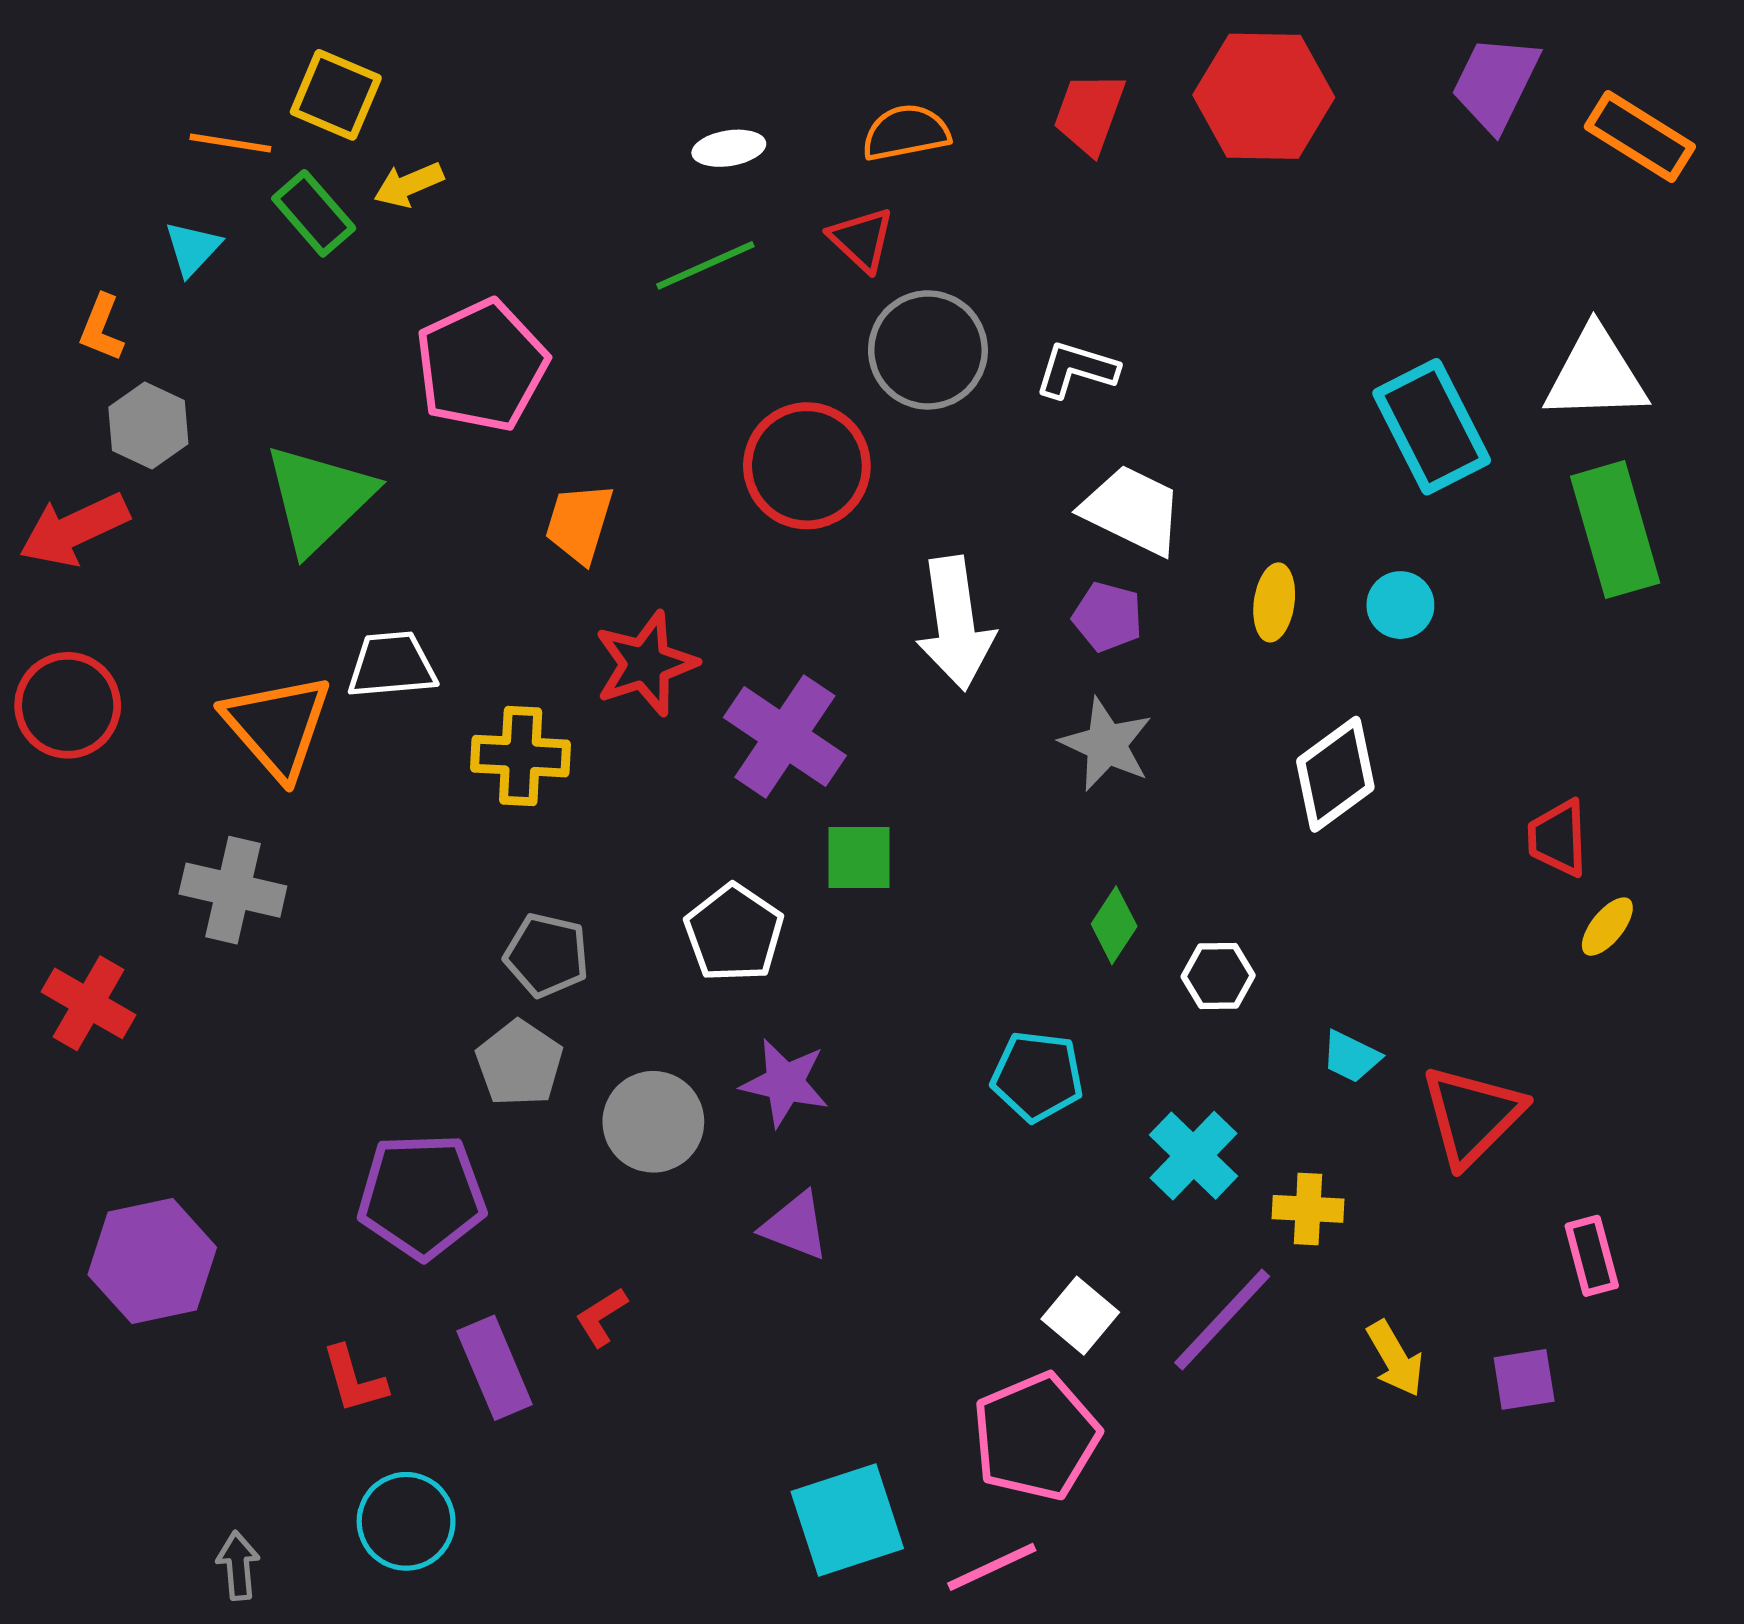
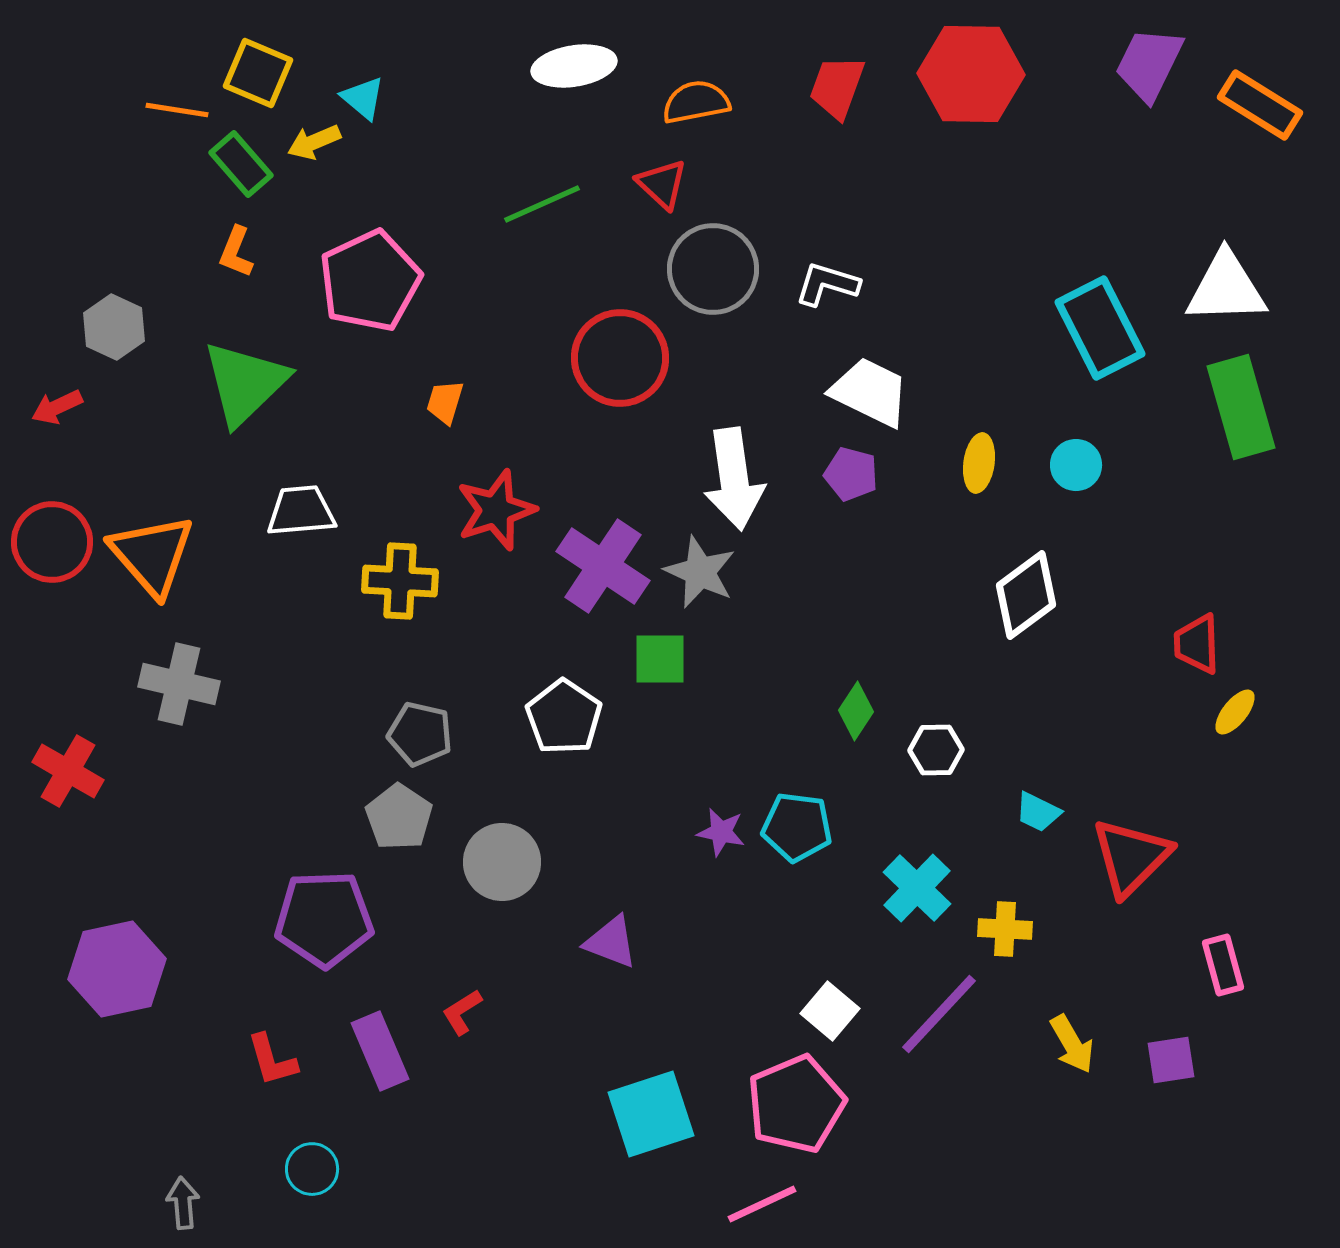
white ellipse: (729, 148) -> (574, 66), moved, size x1.5
cyan triangle: (193, 248) -> (363, 98), moved, turned -33
orange L-shape: (102, 328) -> (236, 252), moved
orange trapezoid: (579, 523) -> (445, 402), size x0.7
red arrow: (74, 530) -> (57, 407), size x0.6
orange triangle: (277, 726) -> (152, 555), moved
gray star: (1106, 744) -> (700, 572), moved
purple star: (785, 1083) -> (721, 832), moved, size x0.7
cyan square: (847, 1520) -> (651, 1114), moved
cyan circle: (406, 1521) -> (312, 1169), size x0.7

